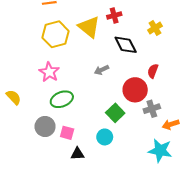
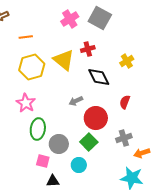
red circle: (135, 90) -> (96, 118), moved
green ellipse: (62, 99) -> (38, 129), turned -60
gray circle: (45, 126) -> (59, 144), moved

